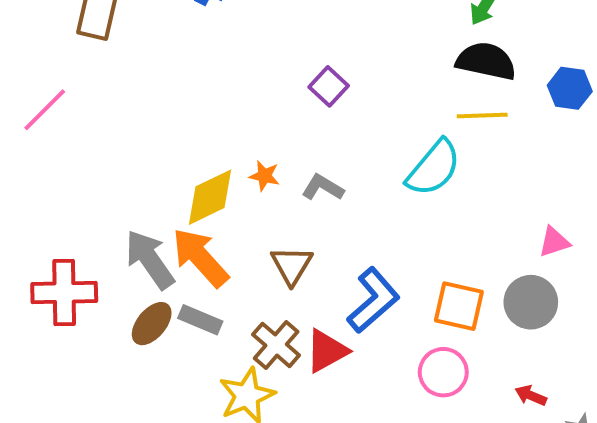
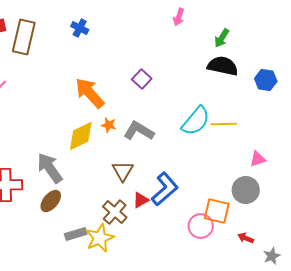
yellow line: (482, 116) -> (224, 124), moved
gray L-shape: (323, 187) -> (139, 131), size x1.4
orange arrow: (200, 257) -> (90, 93), moved
orange square: (459, 306) -> (217, 211), moved
gray rectangle: (200, 320) -> (76, 234), moved, turned -40
red triangle: (327, 351) -> (141, 200), moved, size x0.7

